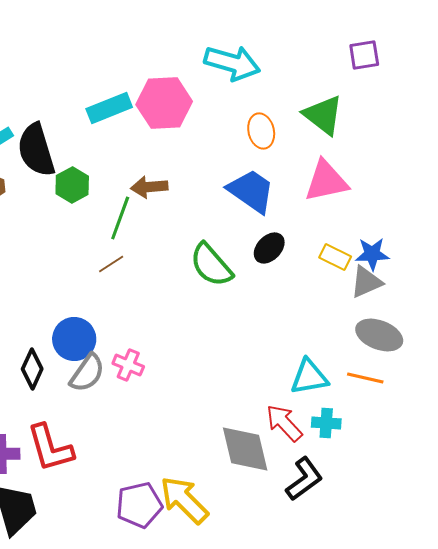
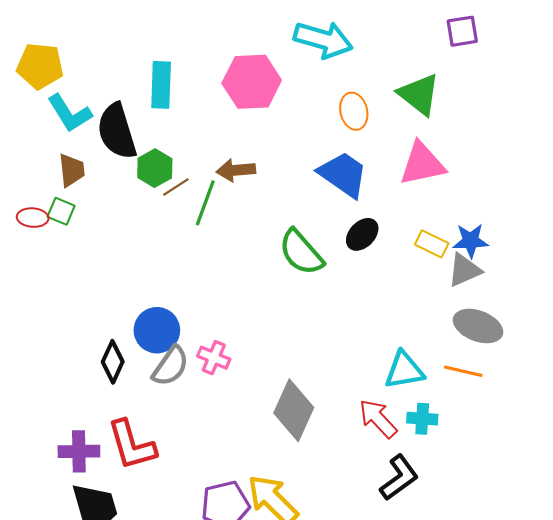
cyan rectangle: (109, 108) -> (161, 85), moved, turned -66
brown line: (111, 264) -> (176, 187), moved
gray diamond: (245, 449) -> (294, 410), moved, turned 38

